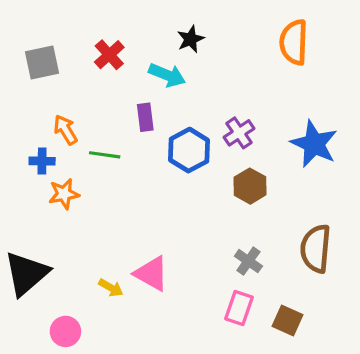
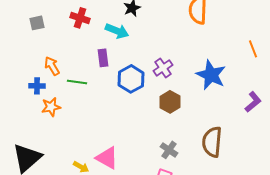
red cross: (109, 55) -> (80, 18), turned -30
gray square: (42, 63) -> (37, 23), size x0.7

